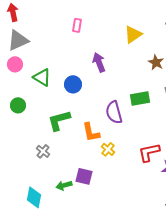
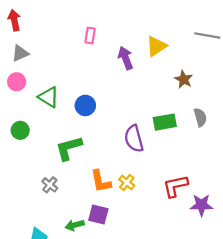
gray triangle: (18, 40) -> (20, 53), size x0.7
purple arrow: (99, 62) -> (126, 58), moved
orange L-shape: (91, 132) -> (101, 181), moved

